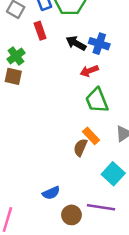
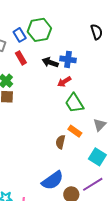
brown semicircle: (80, 147) -> (60, 142), moved
blue semicircle: (51, 193) -> (53, 180), size x1.6
purple line: (101, 207) -> (93, 184), turned -30

